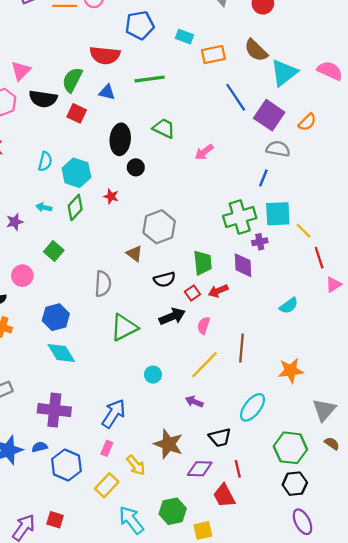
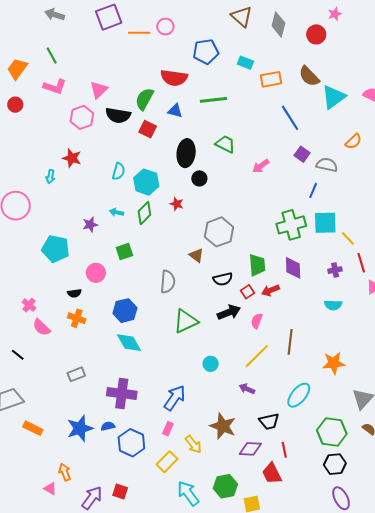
purple square: (269, 115) -> (302, 154), moved, size x0.6
purple cross: (260, 242) -> (335, 270), moved
green square: (54, 251) -> (124, 252), turned 30
cyan semicircle: (289, 306) -> (333, 305), turned 36

